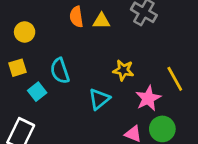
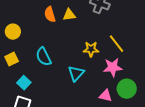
yellow line: (175, 79) -> (116, 44), moved
cyan square: (37, 92) -> (24, 83), moved
pink star: (148, 98) -> (113, 67), turned 30

